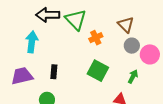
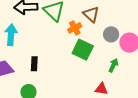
brown triangle: (126, 25) -> (91, 14), moved
green square: (98, 71) -> (83, 50), moved

